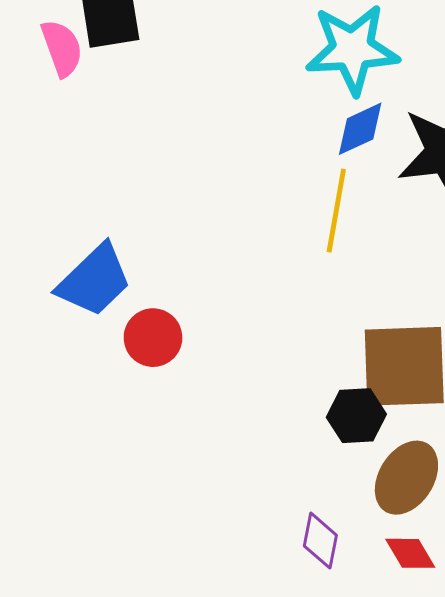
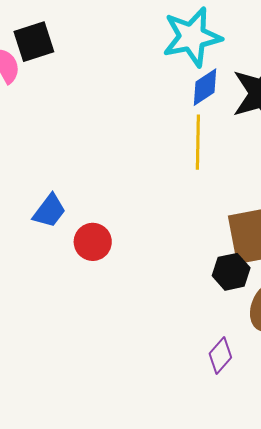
blue trapezoid: (94, 280) -> (49, 211), size x0.7
purple diamond: (320, 541) -> (220, 356), turned 39

